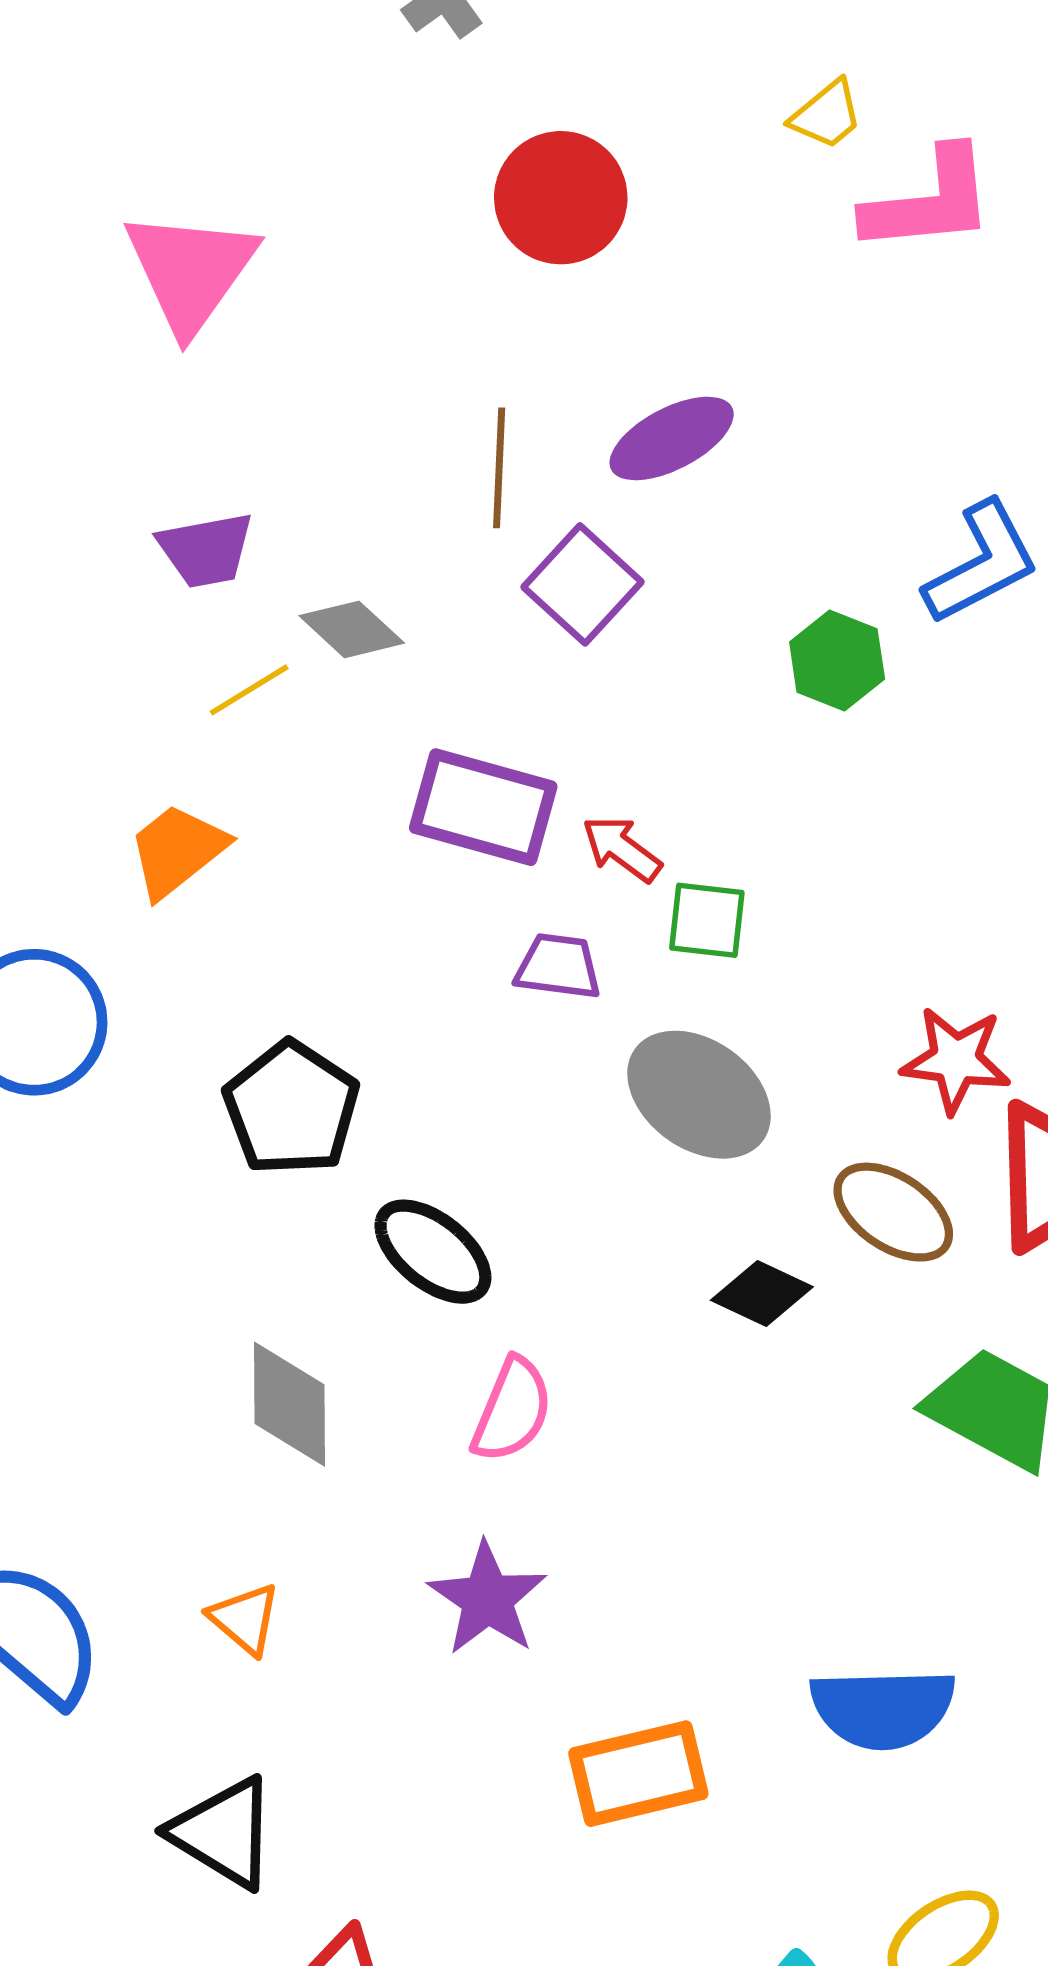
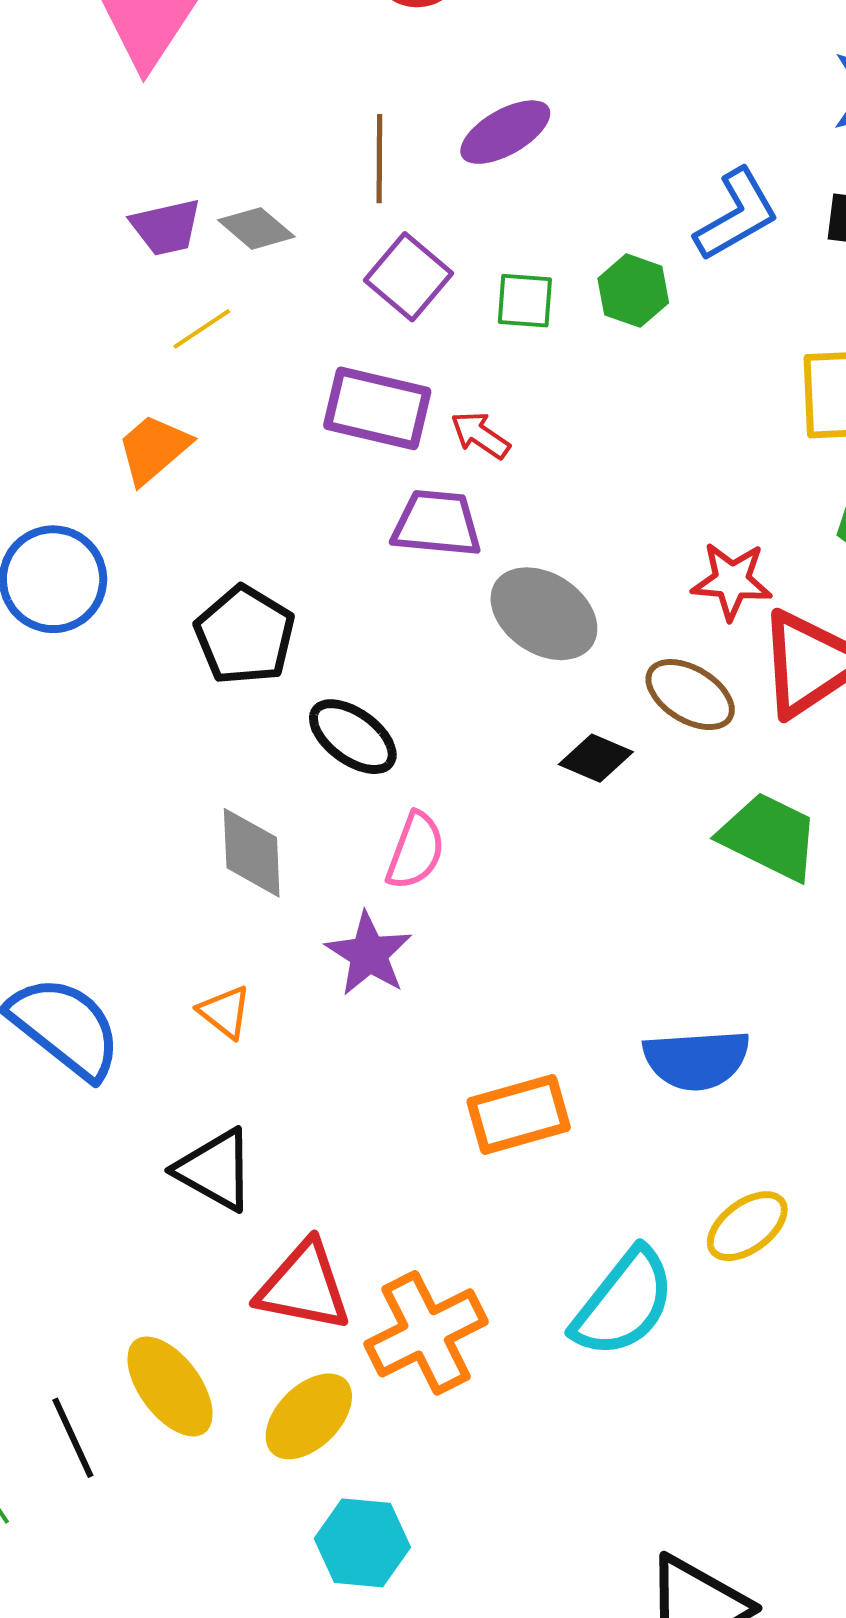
purple square: (582, 584) -> (409, 277), moved
gray diamond: (352, 629) -> (256, 228), moved
green square: (707, 920) -> (525, 301), moved
purple trapezoid: (558, 966) -> (437, 523), size x1.4
purple star: (487, 1599) -> (369, 954), moved

